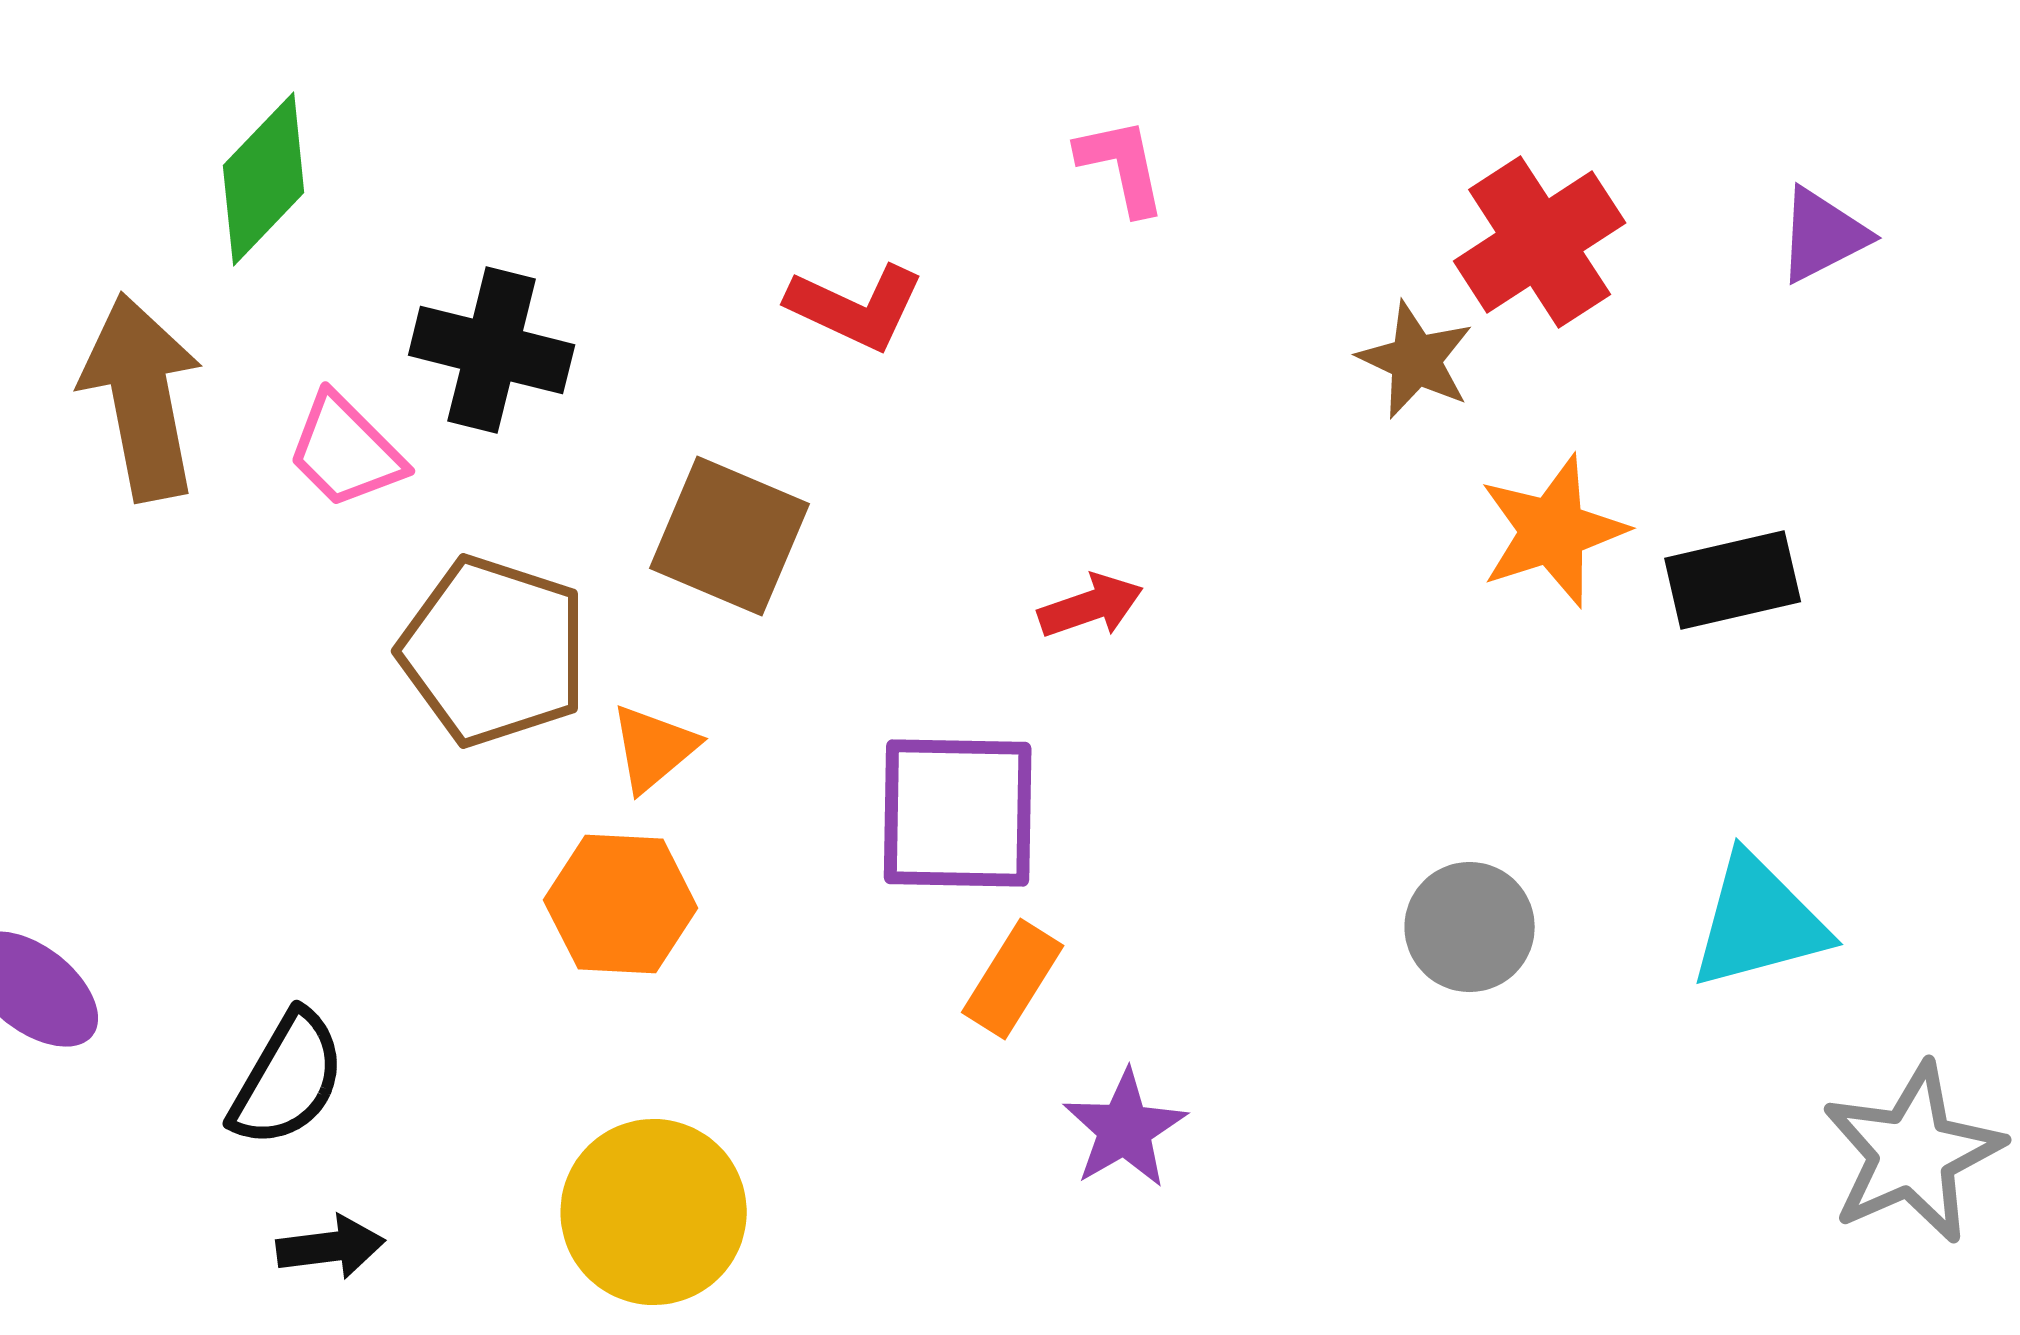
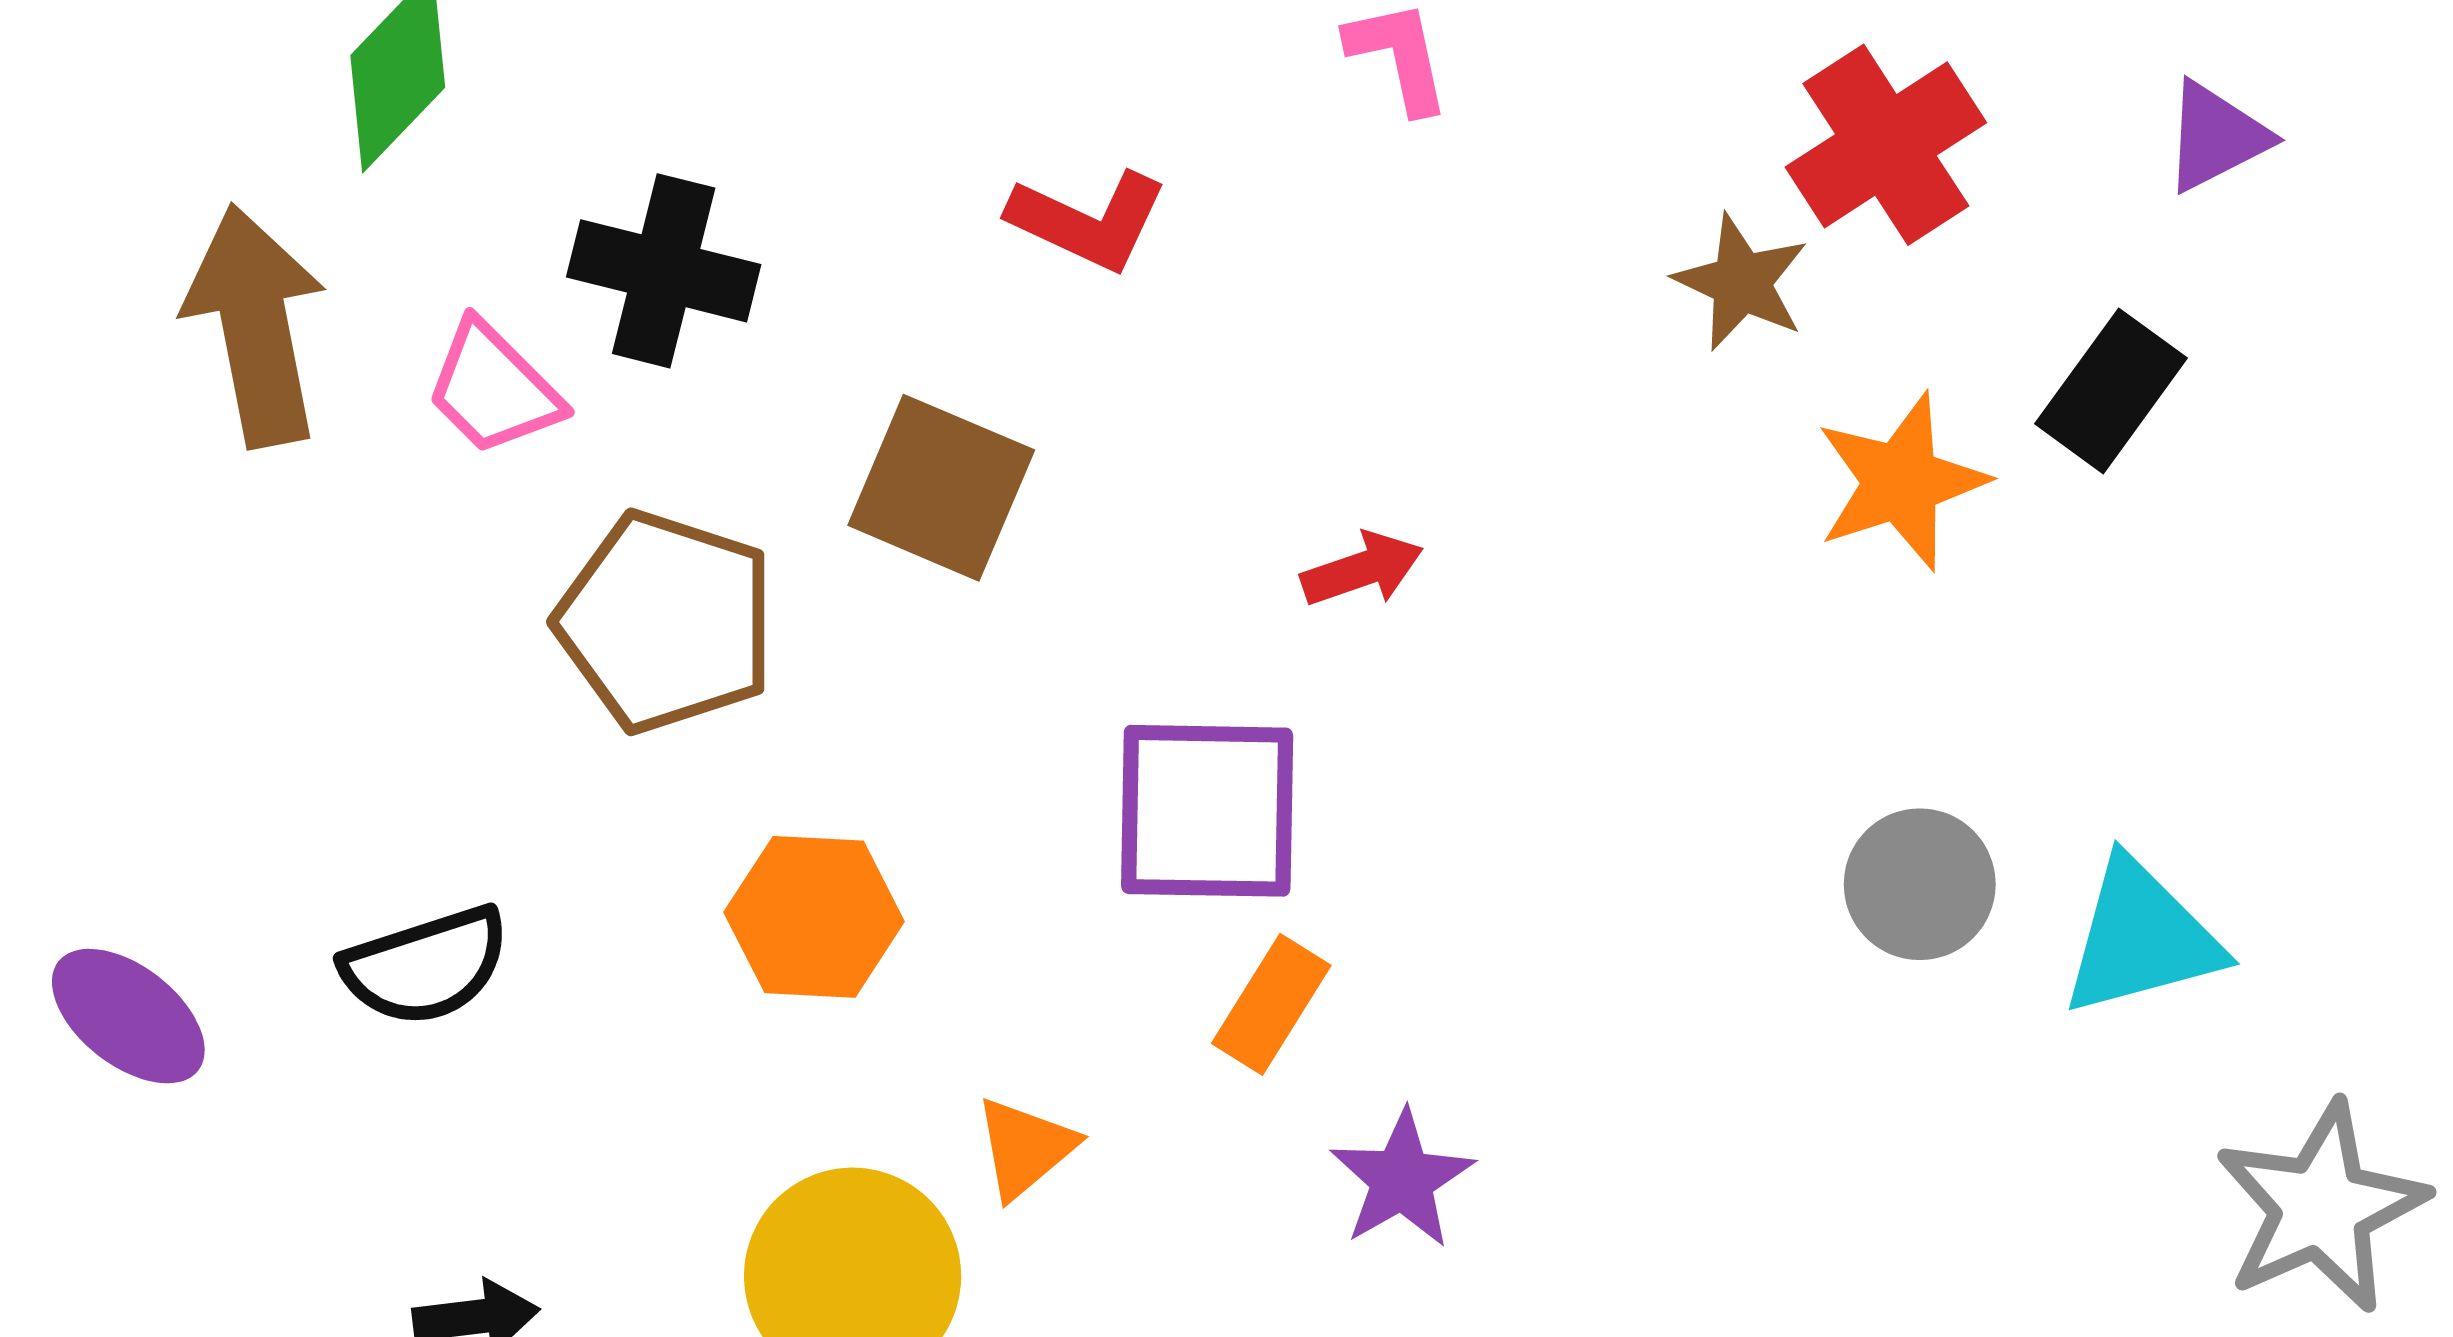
black rectangle: (1733, 580) -> (2111, 391), moved, turned -41
orange triangle: (654, 748) -> (1025, 1148), moved
gray circle: (1470, 927) -> (1920, 884), moved
black semicircle: (288, 1079) -> (426, 966), moved, turned 42

